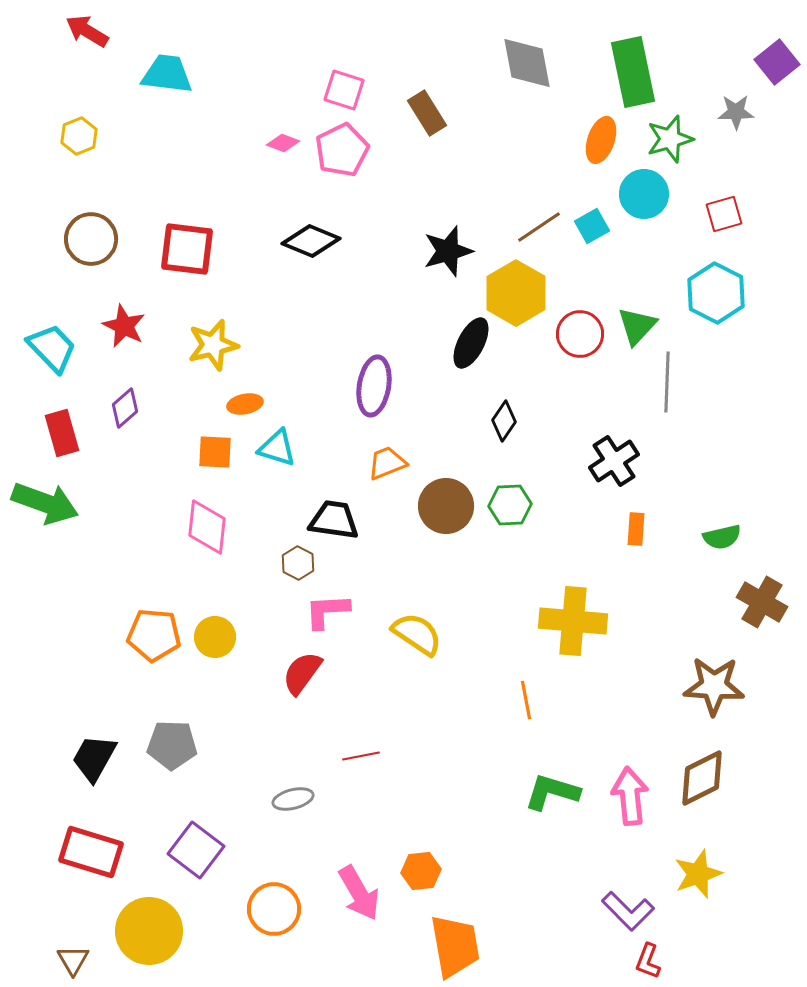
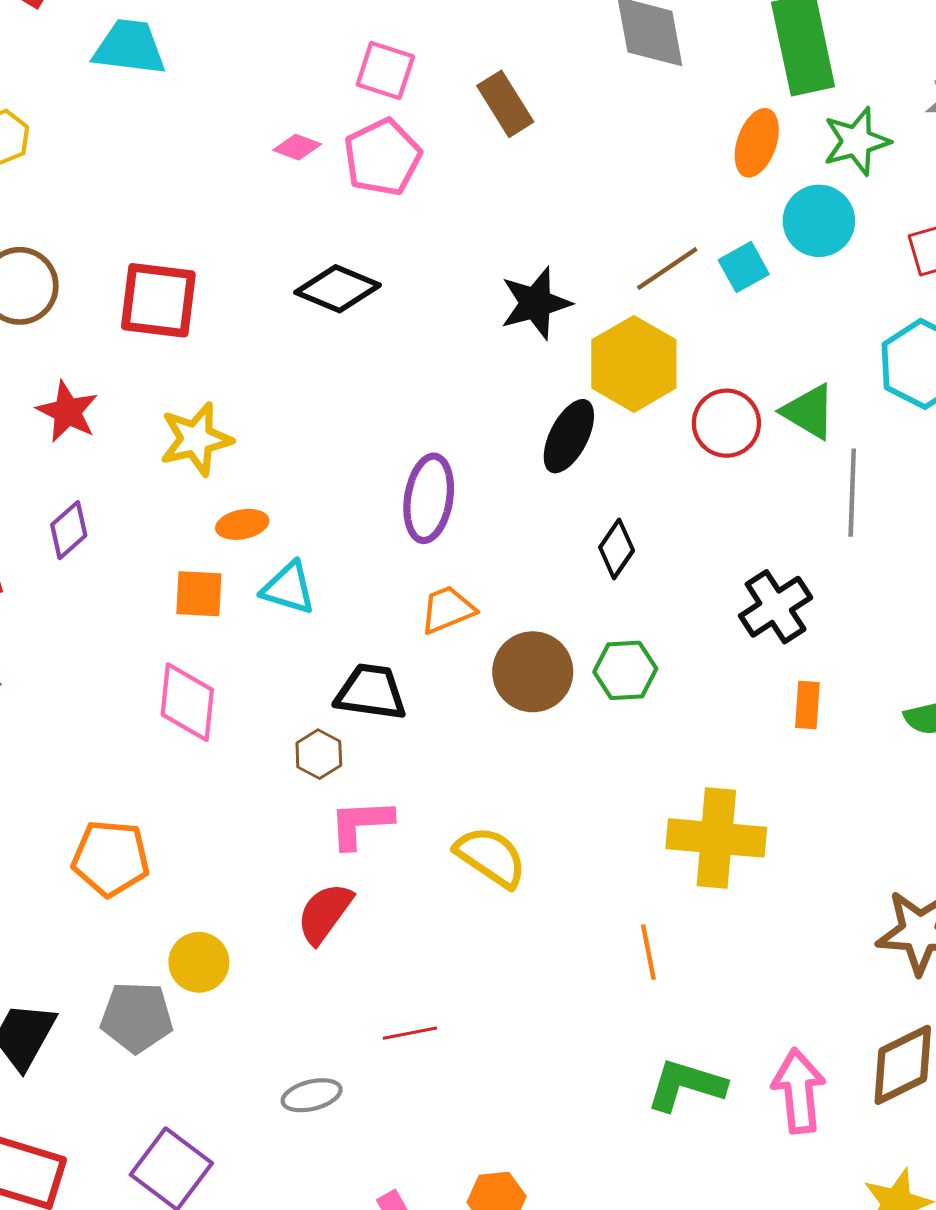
green triangle: (637, 326) -> (809, 412), turned -42
yellow circle: (215, 637) -> (199, 962), moved

